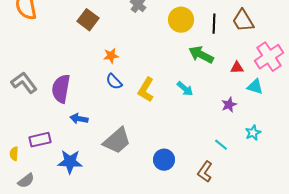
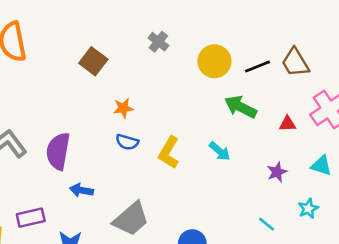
black line: (214, 24) -> (257, 66), turned 66
blue semicircle: (114, 82) -> (127, 142), turned -30
cyan triangle: (255, 87) -> (321, 165), moved

